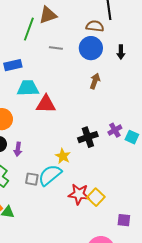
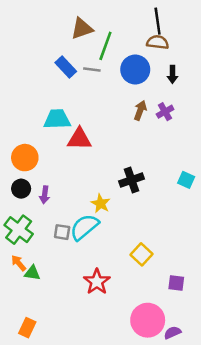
brown semicircle: (95, 26) -> (158, 42), moved
green line: (29, 29) -> (105, 46), moved
blue rectangle: (13, 65) -> (66, 67), moved, turned 60
purple cross: (115, 130) -> (165, 112), moved
red star: (79, 194) -> (97, 282), moved, turned 30

